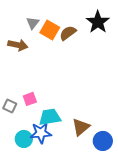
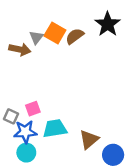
gray triangle: (33, 23) -> (36, 37), moved
blue star: (41, 133) -> (25, 132), moved

